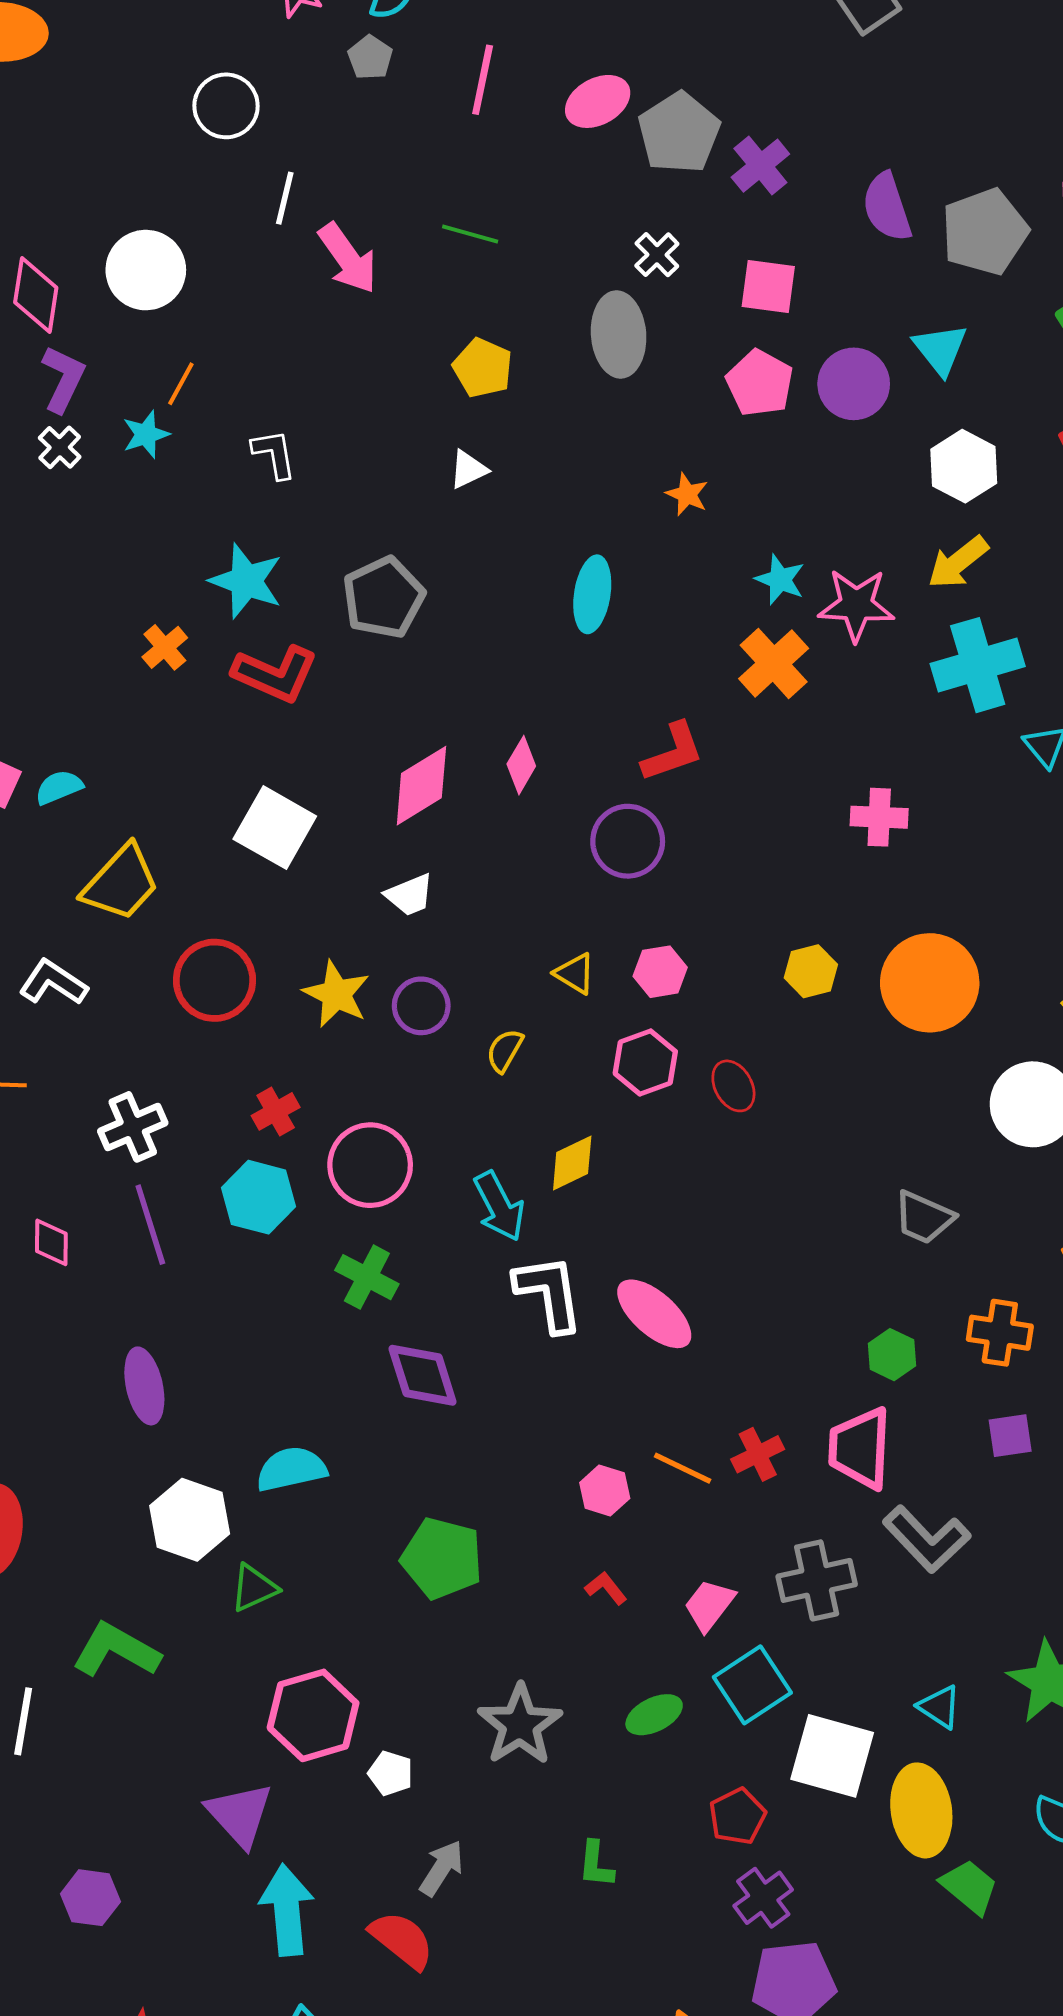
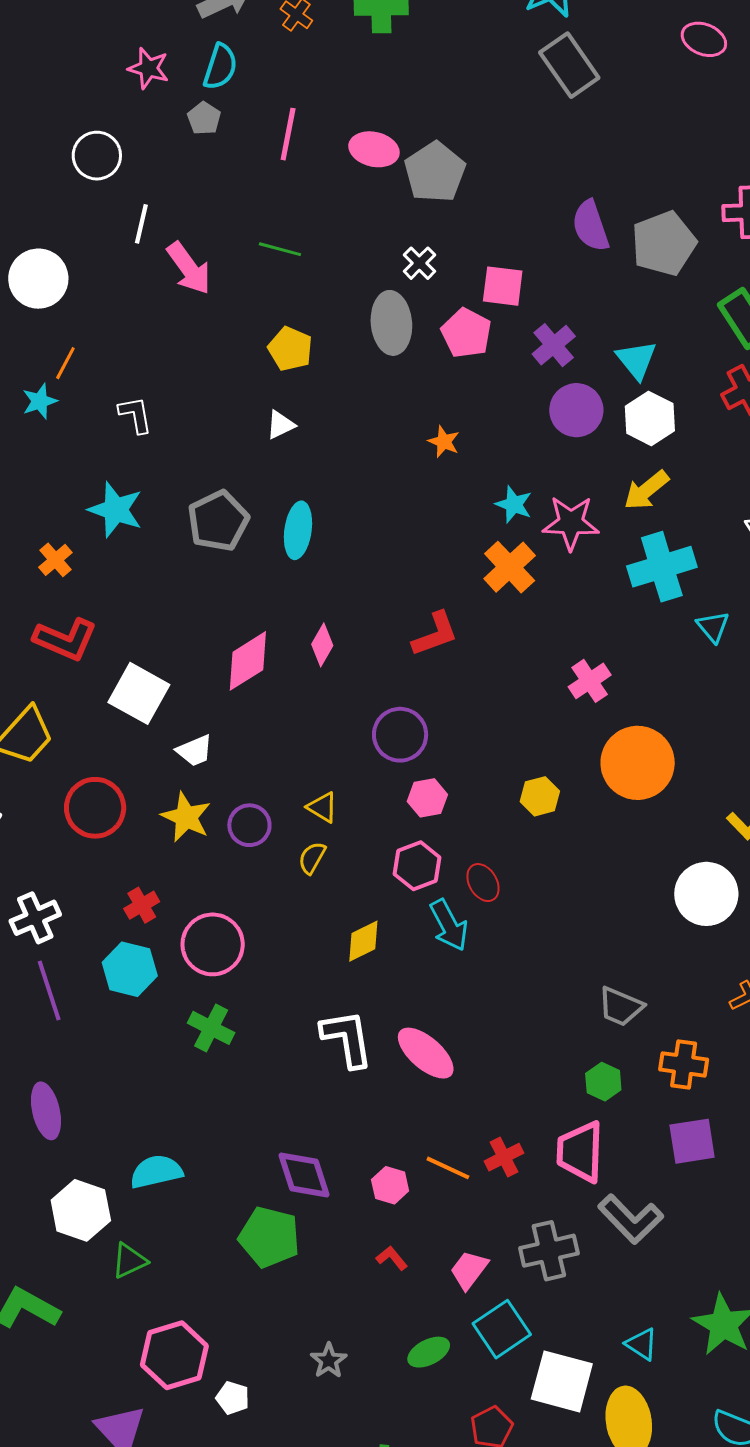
pink ellipse: (598, 101) -> (374, 149), turned 42
purple cross: (760, 166) -> (554, 345), moved
cyan triangle: (940, 349) -> (637, 360), moved
pink pentagon: (760, 383) -> (466, 333), moved
purple circle: (854, 384) -> (576, 410), moved
cyan ellipse: (592, 594) -> (298, 530), moved
red L-shape: (275, 674) -> (65, 639), moved
pink cross: (879, 817) -> (590, 681), turned -36
purple circle: (628, 841) -> (400, 735), moved
white trapezoid: (410, 895) -> (195, 751), moved
yellow triangle: (575, 974) -> (322, 807), moved
orange circle: (930, 983) -> (638, 763), moved
cyan arrow: (499, 1206) -> (449, 925), moved
gray trapezoid: (924, 1218) -> (621, 1007), moved
purple diamond: (423, 1375) -> (304, 1175), moved
purple square: (1010, 1436) -> (692, 1141), size x1.4
gray star: (520, 1725) -> (329, 1361), size x0.6

